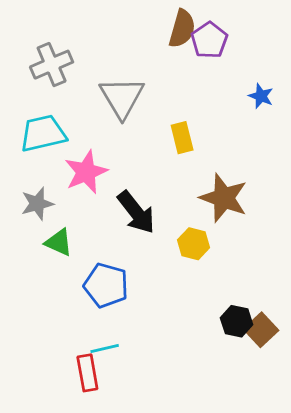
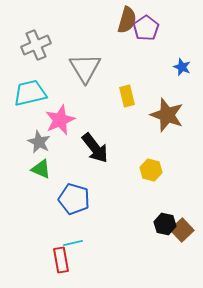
brown star: (224, 198) -> (167, 115), moved
gray star: (37, 204) -> (39, 142), moved, turned -30
yellow hexagon: (194, 244) -> (151, 170), moved

